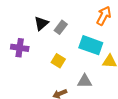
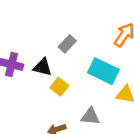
black triangle: (41, 23) -> (43, 67), moved, turned 49

